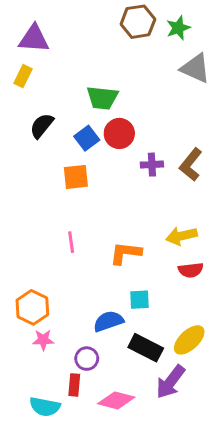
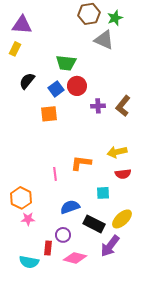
gray triangle: (195, 68) -> (104, 40), moved
pink line: (71, 242) -> (55, 174), moved
cyan square: (139, 300) -> (103, 193), moved
purple circle: (87, 359) -> (63, 235), moved

